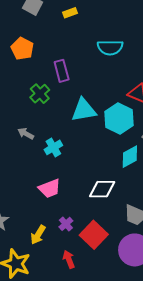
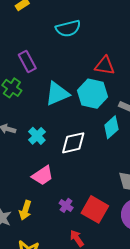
white diamond: (102, 189) -> (73, 143), moved
yellow arrow: (38, 235) -> (25, 210), moved

